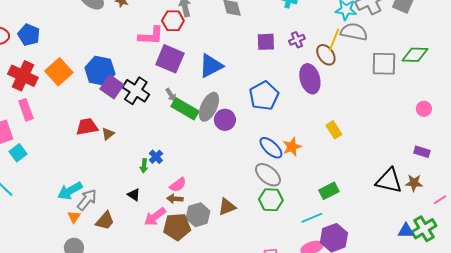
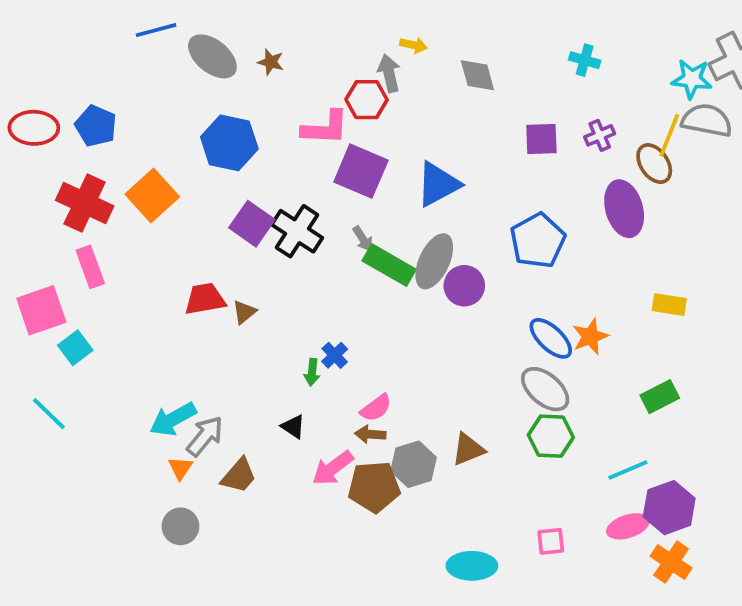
blue hexagon: (100, 71) -> (229, 143), moved
yellow rectangle: (334, 130) -> (669, 305), turned -48
green rectangle: (329, 191) -> (660, 397), moved

